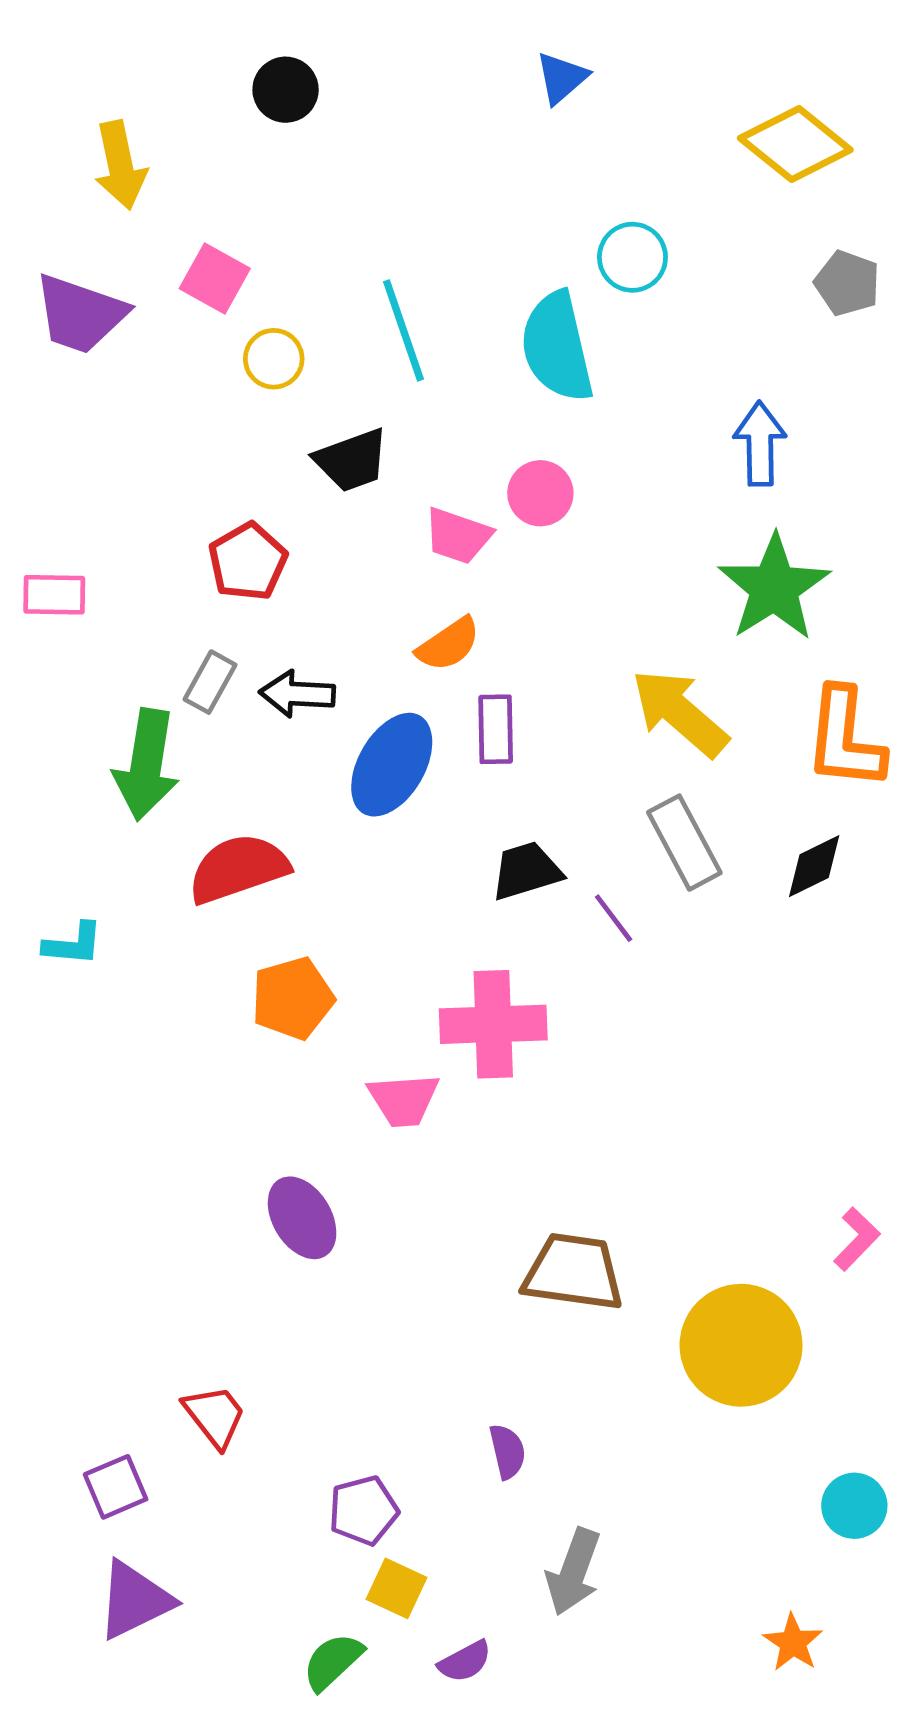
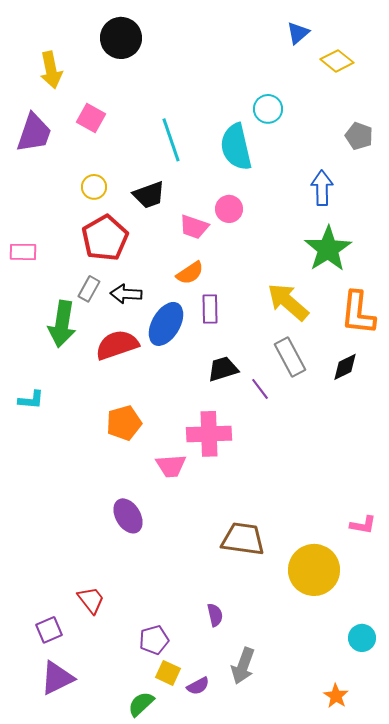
blue triangle: (562, 78) -> (298, 33), moved
black circle: (286, 90) -> (121, 38), size x1.5
yellow diamond: (795, 144) -> (337, 61), size x0.7
gray pentagon: (847, 283) -> (359, 136), moved
purple trapezoid: (80, 314) -> (34, 133), turned -90
yellow circle: (274, 359) -> (94, 187), moved
red pentagon: (248, 562) -> (105, 238), size x1.4
red semicircle: (238, 869) -> (117, 345), moved
pink L-shape: (857, 1239) -> (363, 525), turned 56
purple semicircle: (465, 1662) -> (198, 686), moved

